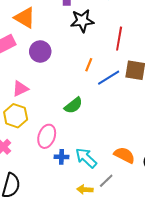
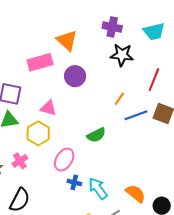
pink triangle: (20, 89) -> (48, 108), turned 30

